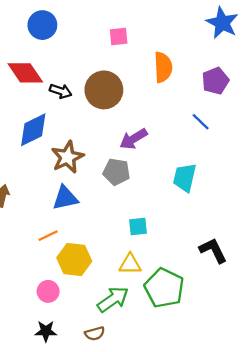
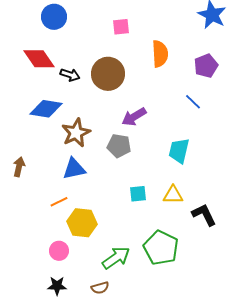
blue diamond: (33, 130) -> (46, 109), turned 36
yellow triangle: (130, 264) -> (173, 195), moved

